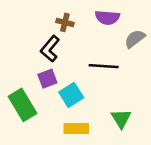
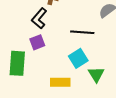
cyan square: (71, 95) -> (78, 58), moved
green rectangle: (22, 105) -> (17, 63), turned 35

